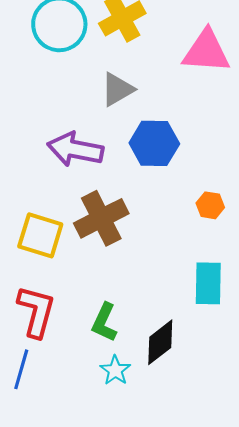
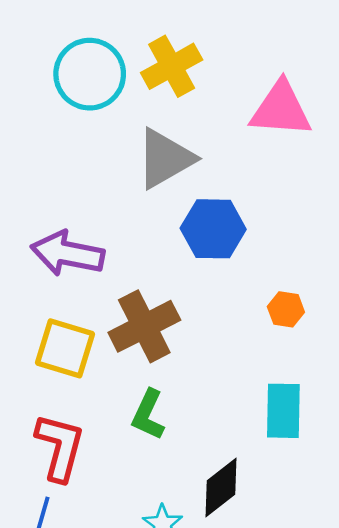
gray triangle: (117, 89) -> (165, 159), size x1.4
purple arrow: (75, 149) -> (68, 253), moved
green L-shape: (104, 322) -> (148, 415), moved

